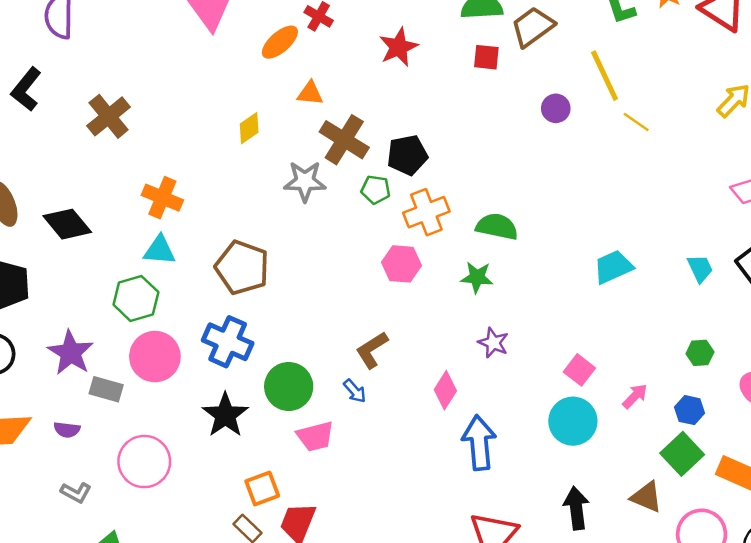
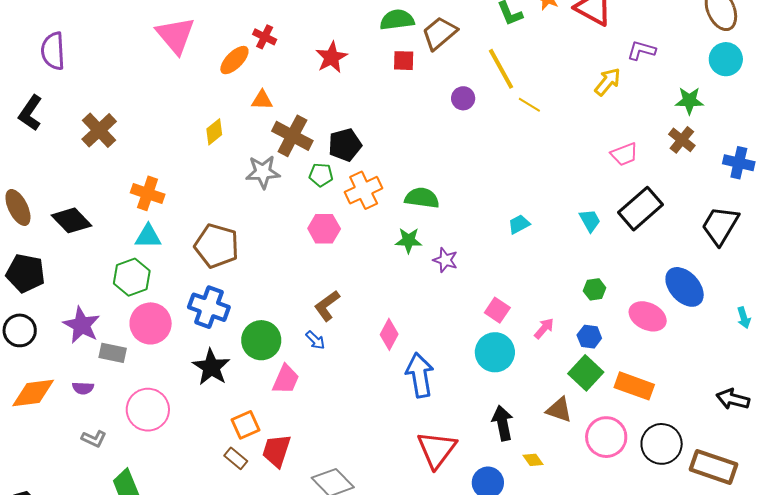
pink hexagon: (402, 264) -> (324, 229), moved
cyan trapezoid: (613, 267) -> (519, 224), size x0.7
purple star: (493, 343) -> (445, 260), moved
pink trapezoid: (315, 436) -> (286, 379), turned -48

